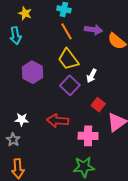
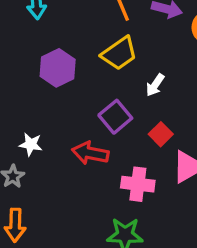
yellow trapezoid: (68, 59) -> (119, 53), turned -95
purple square: (70, 85) -> (115, 117), moved

